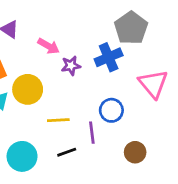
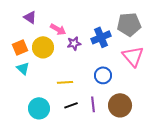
gray pentagon: (131, 28) -> (129, 24), moved, turned 30
yellow circle: (28, 89) -> (43, 47), moved
purple line: (92, 133) -> (93, 104), moved
brown circle: (135, 152) -> (120, 105), size x1.5

